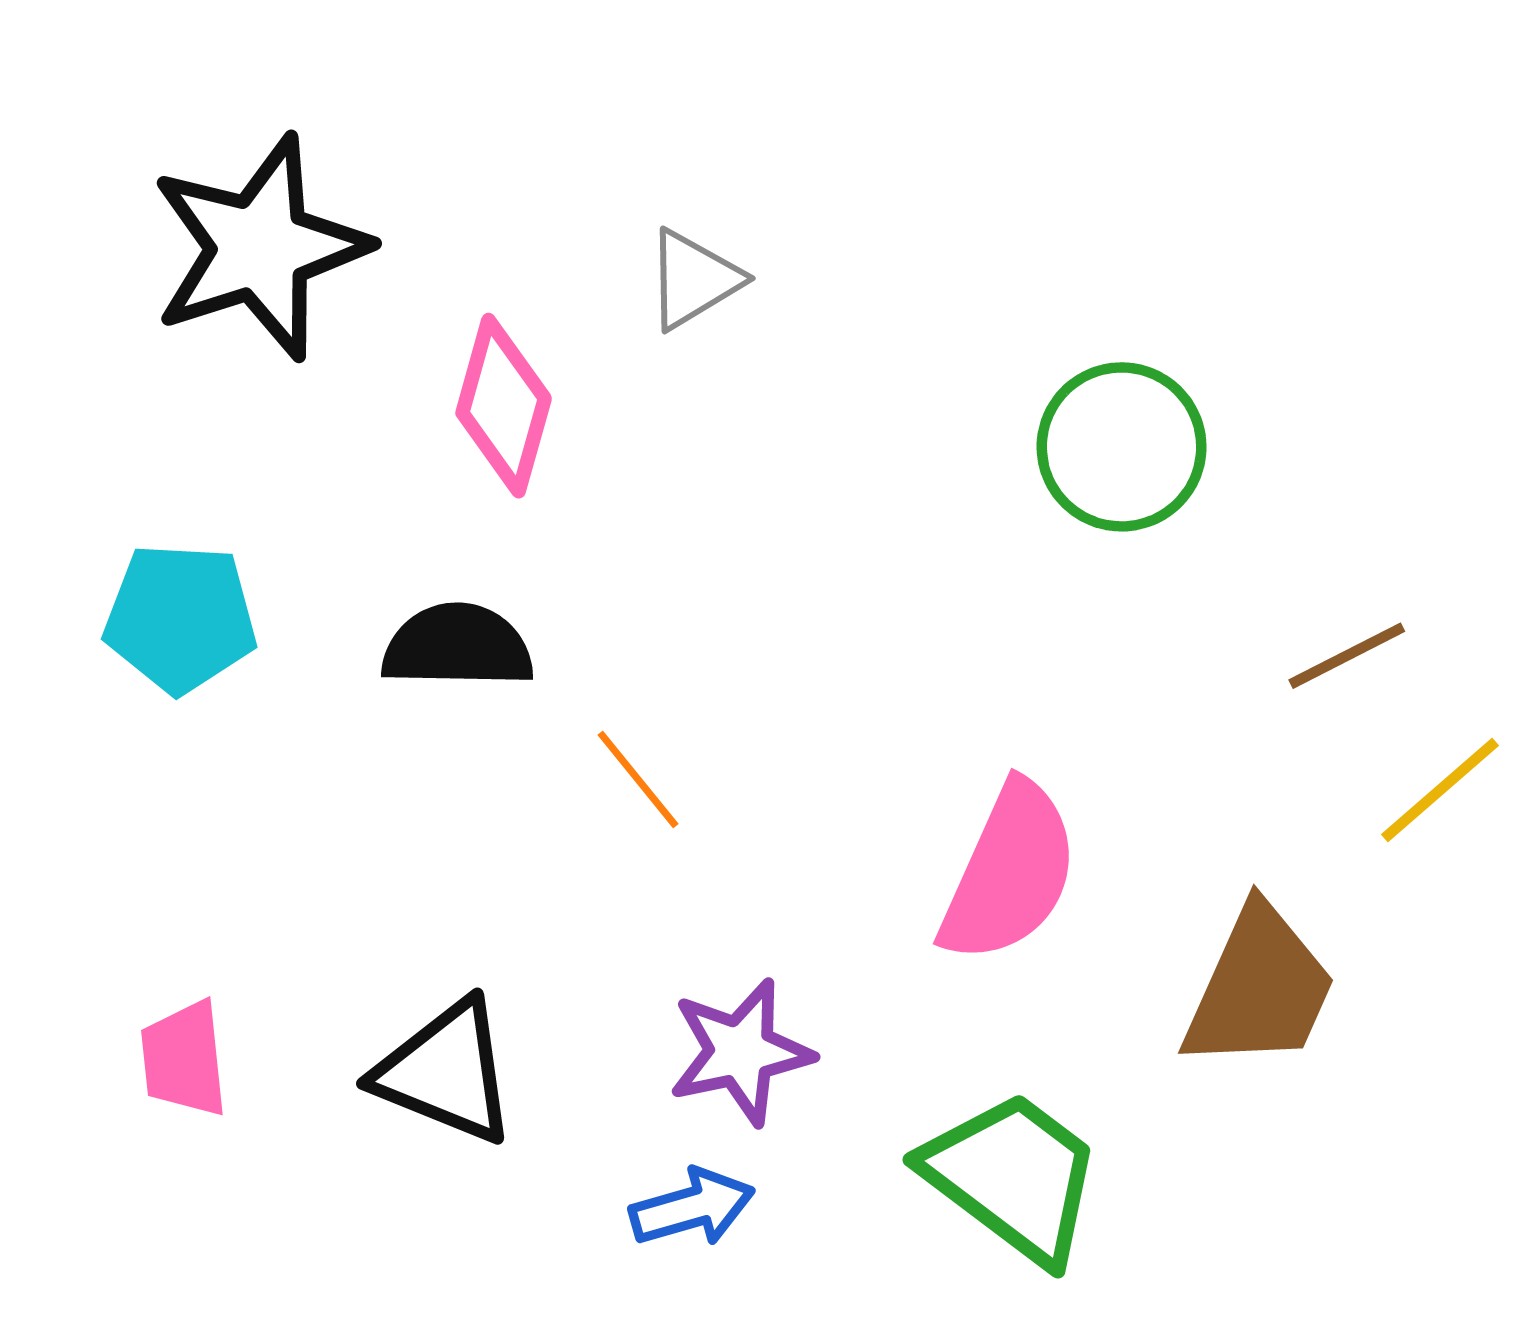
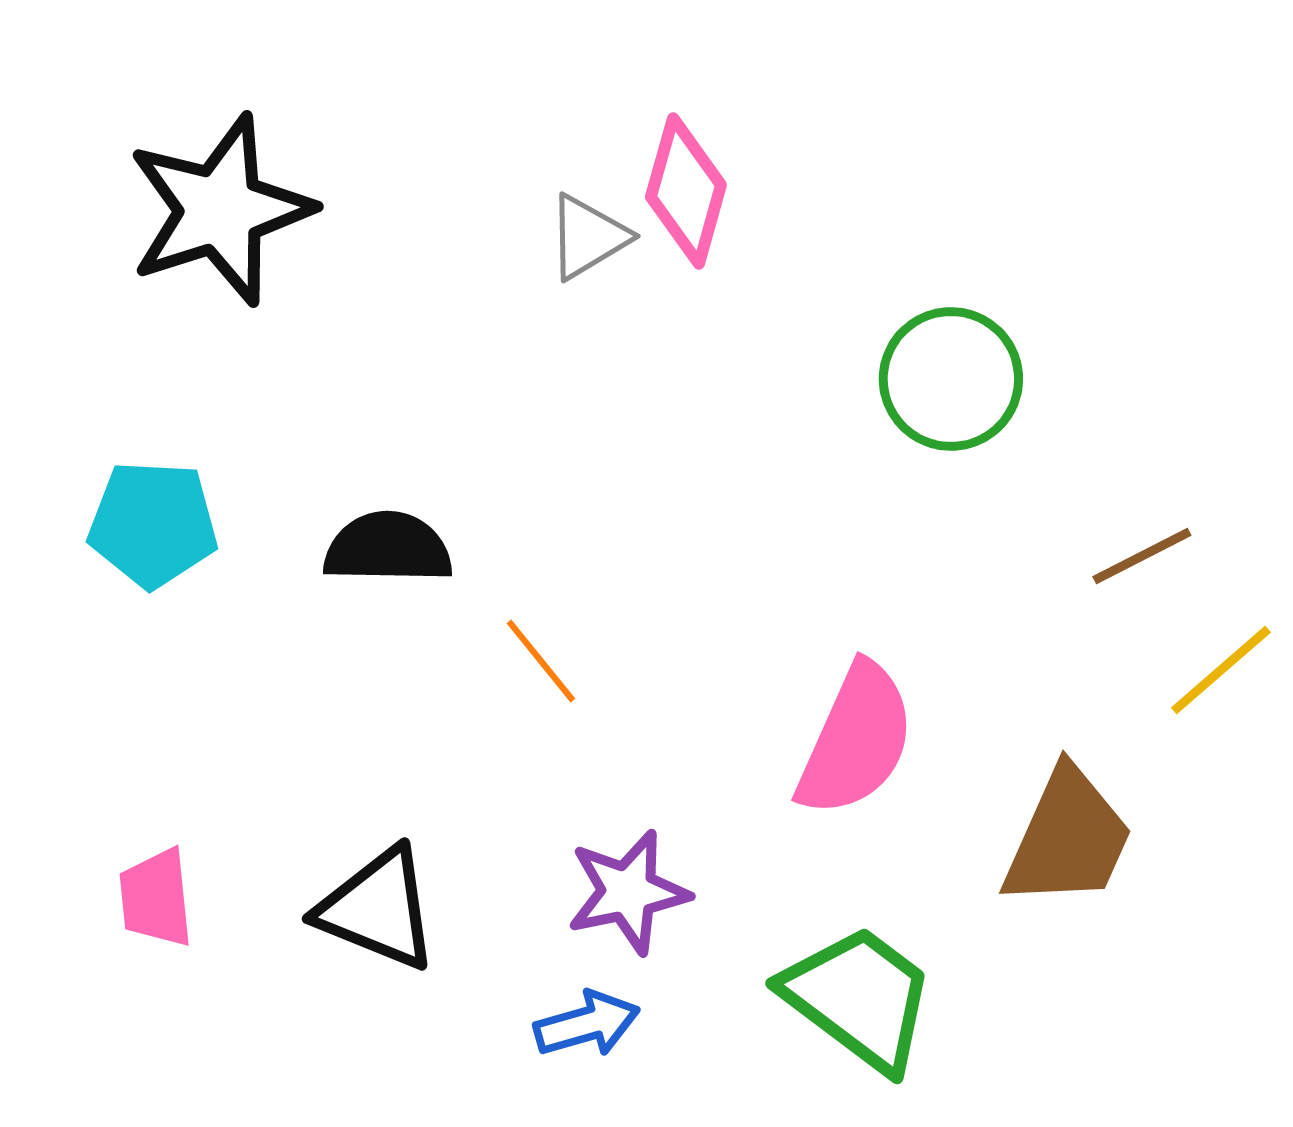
pink diamond: (504, 406) -> (686, 191), moved

